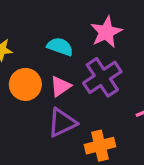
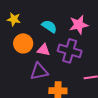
purple cross: (102, 77) -> (70, 51), turned 35
pink triangle: (60, 86) -> (44, 50), turned 32

